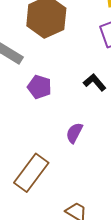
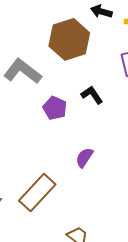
black L-shape: (95, 82) -> (92, 95), moved

